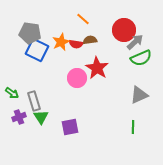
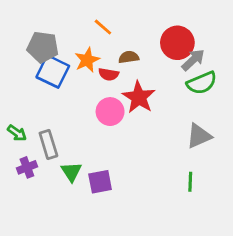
orange line: (83, 19) -> (103, 27), moved
red semicircle: (76, 44) -> (109, 74), moved
green triangle: (41, 117) -> (71, 172), moved

